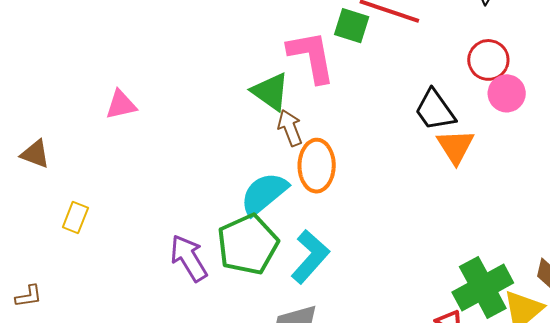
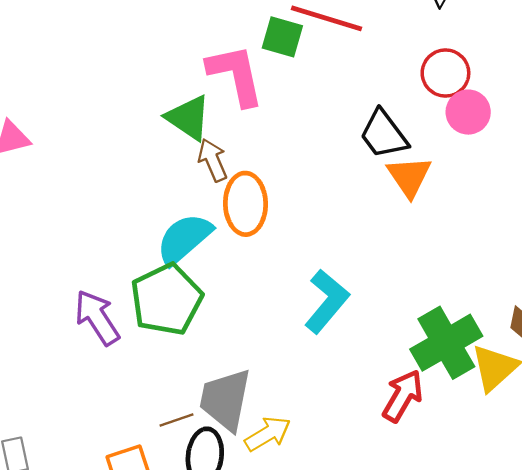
cyan L-shape: (310, 257) -> (327, 301), moved

